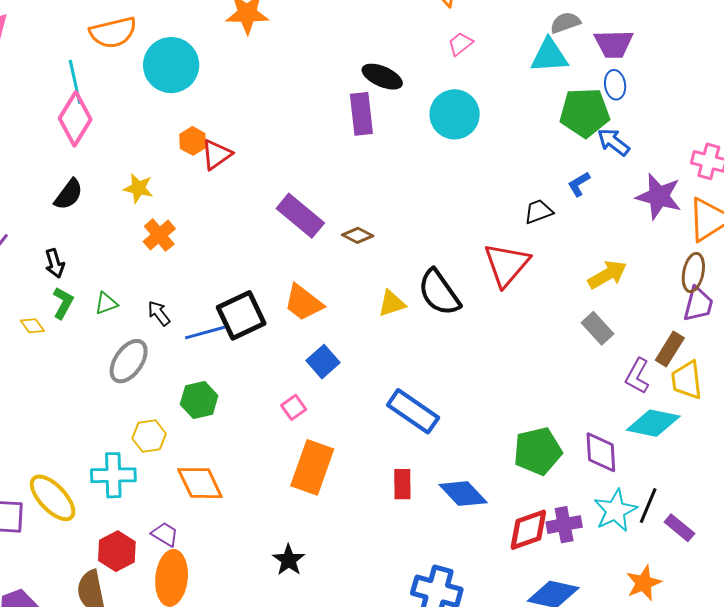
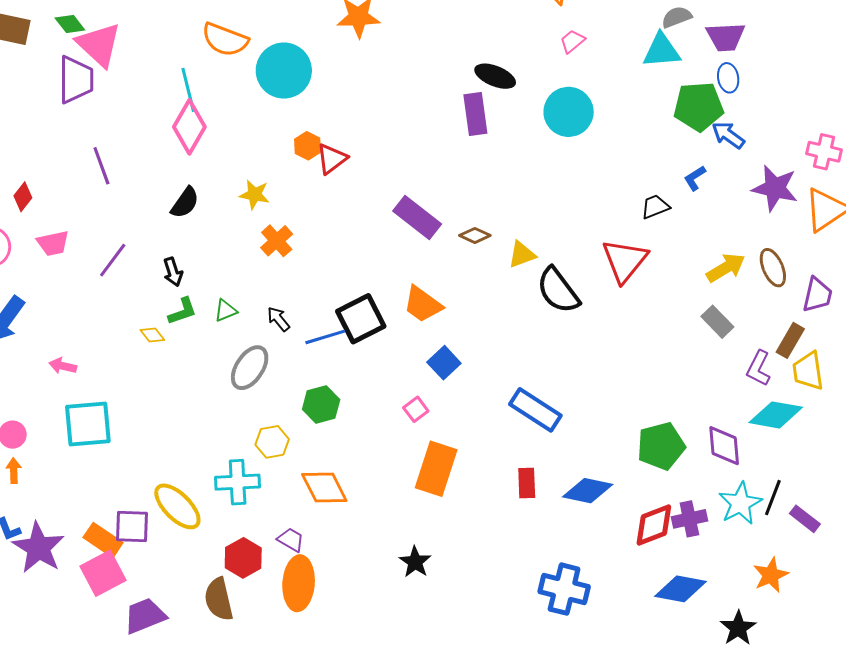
orange semicircle: (113, 32) -> (225, 40), turned 36
brown ellipse: (693, 272) -> (773, 268), moved, turned -33
green L-shape: (63, 303) -> (182, 311), turned 44
yellow triangle: (392, 303) -> (522, 254), moved
blue diamond: (463, 494) -> (588, 491), turned -33

